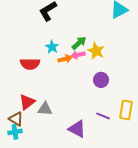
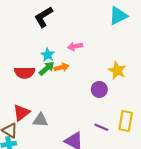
green arrow: (79, 43) -> (47, 68), moved
yellow star: (96, 51) -> (117, 71), moved
pink arrow: (78, 55) -> (75, 46), moved

